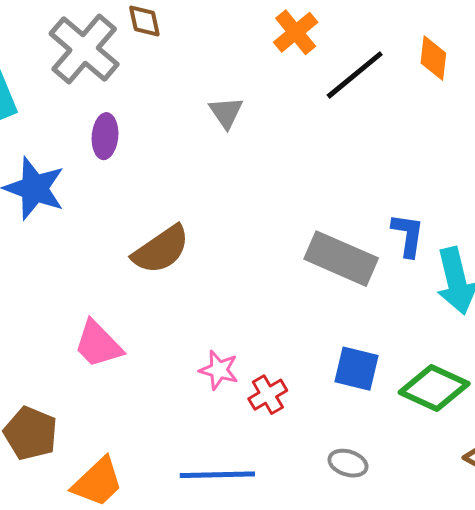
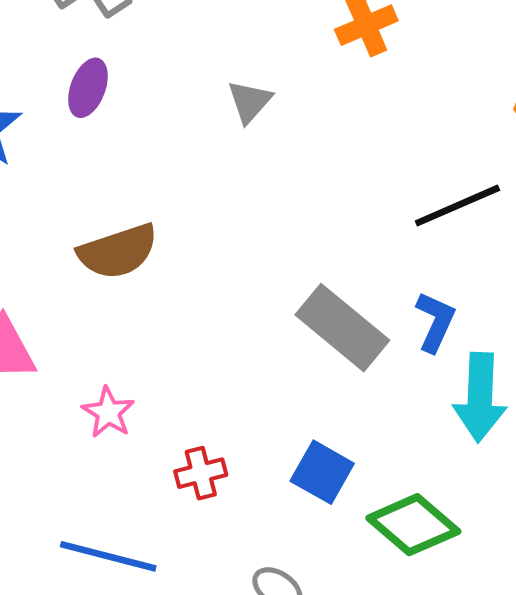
black line: (355, 75) -> (457, 206), moved
pink star: (219, 370) -> (108, 412), moved

